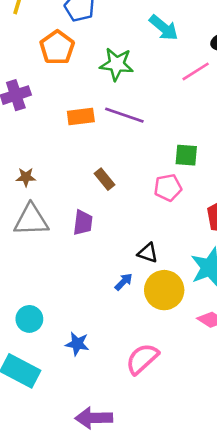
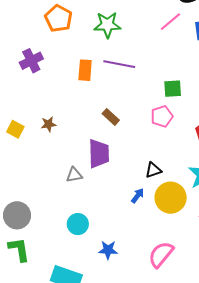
orange rectangle: (81, 117) -> (85, 70), turned -70
gray triangle: (31, 220) -> (74, 175), moved, size x0.6
purple trapezoid: (83, 223) -> (99, 154), size x1.4
black triangle: (148, 253) -> (153, 170), turned -30
cyan circle: (29, 319) -> (78, 224), moved

